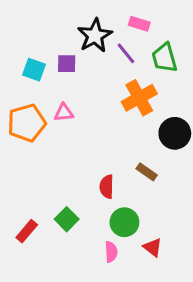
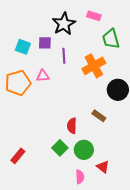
purple line: (126, 53) -> (64, 56), moved, turned 35
green square: (67, 219) -> (60, 148), moved
pink semicircle: (111, 252) -> (80, 177), moved

